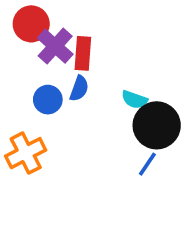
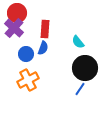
purple cross: (55, 46) -> (14, 28), moved
cyan semicircle: (135, 100) -> (78, 42), moved, turned 32
orange cross: (26, 153) -> (28, 80), moved

